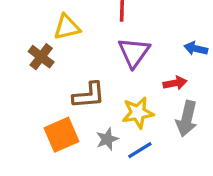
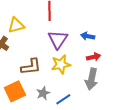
blue arrow: (196, 49) -> (88, 36), moved
red arrow: (175, 83) -> (94, 57), moved
yellow star: (138, 113) -> (61, 64), moved

